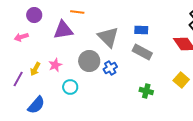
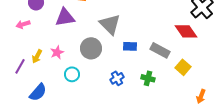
blue rectangle: (141, 30) -> (130, 46), moved
gray rectangle: (142, 52) -> (160, 50), moved
blue cross: (110, 68) -> (117, 78), moved

